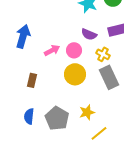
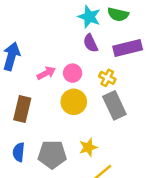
purple semicircle: (89, 34) -> (91, 43), moved, turned 42
brown rectangle: (32, 80) -> (22, 109), size x1.5
gray pentagon: (57, 118) -> (52, 155), turned -30

